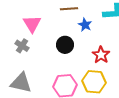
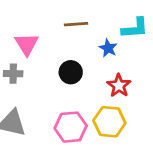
blue star: (85, 25) -> (108, 48), moved
gray cross: (22, 46) -> (13, 74), turned -32

